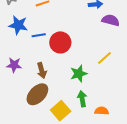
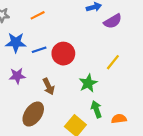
purple semicircle: (111, 20) -> (113, 21), turned 144
purple star: (14, 65) -> (17, 76), moved
brown ellipse: (37, 94) -> (33, 114), moved

